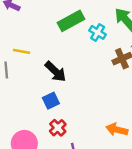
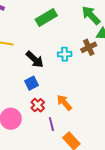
cyan cross: (98, 32) -> (65, 54), moved, turned -32
orange arrow: (117, 130) -> (64, 103), moved, turned 36

